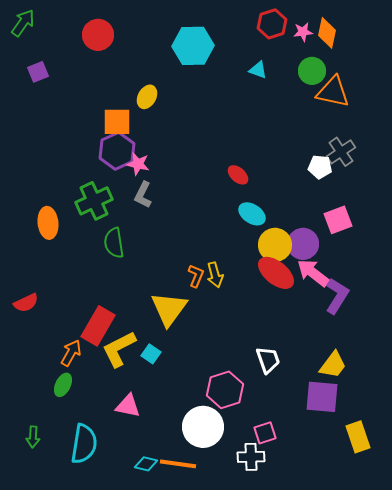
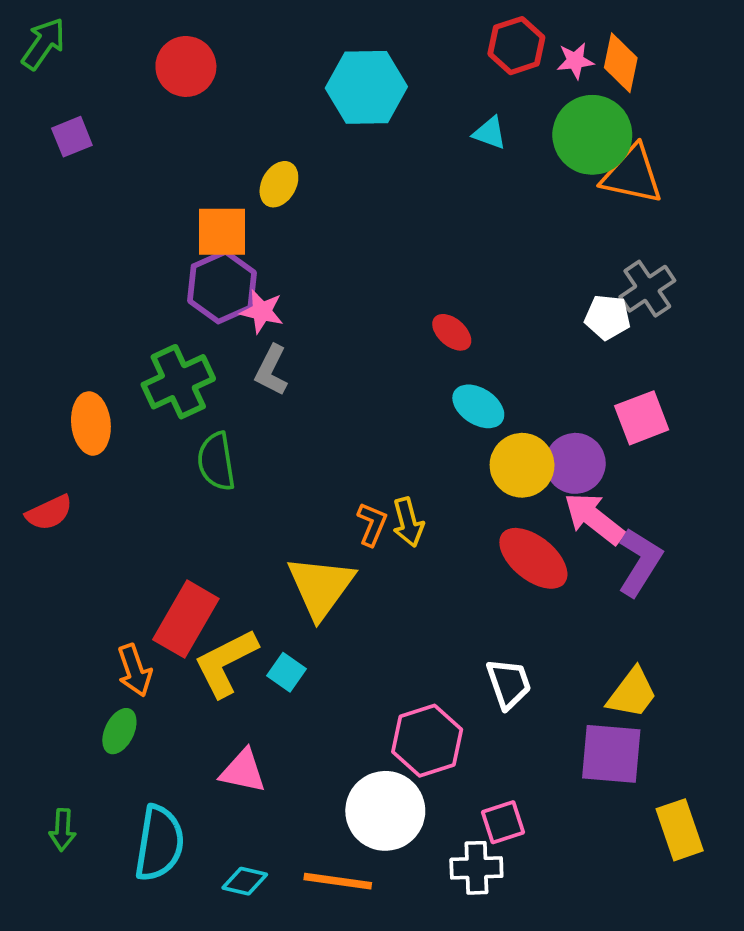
green circle: (312, 71) -> (592, 135), size x1.5
red ellipse: (276, 273) -> (533, 558), moved
red semicircle: (26, 303) -> (49, 513), moved
orange arrow: (71, 353) -> (135, 670), turned 132
cyan diamond: (146, 464) -> (245, 881), moved

